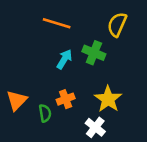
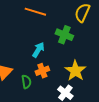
cyan arrow: (64, 59) -> (38, 50), moved

